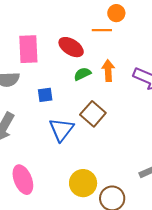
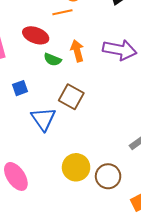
green semicircle: (82, 74) -> (52, 60), turned -120

